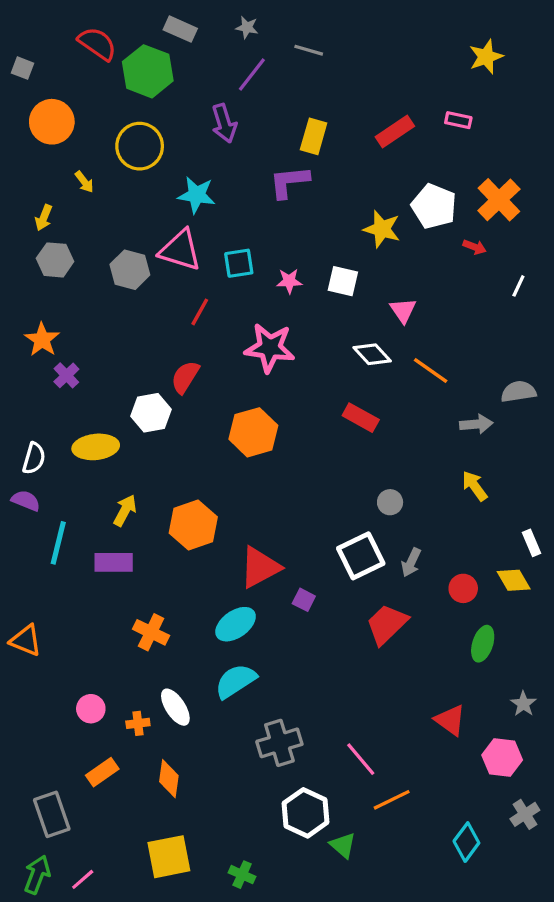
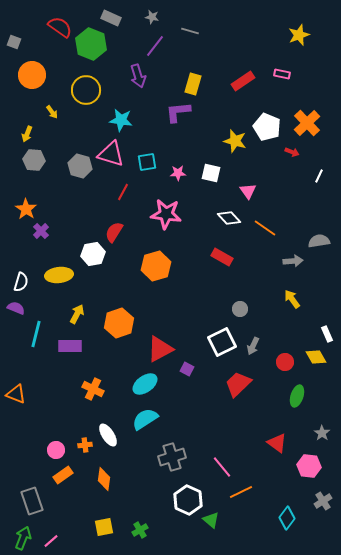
pink circle: (91, 709) -> (56, 450), moved
yellow square: (169, 857) -> (104, 527), size x0.7
green cross: (242, 875) -> (140, 530), moved, turned 35

